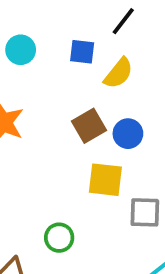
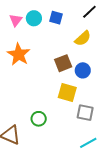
blue square: (82, 52) -> (56, 18), moved

